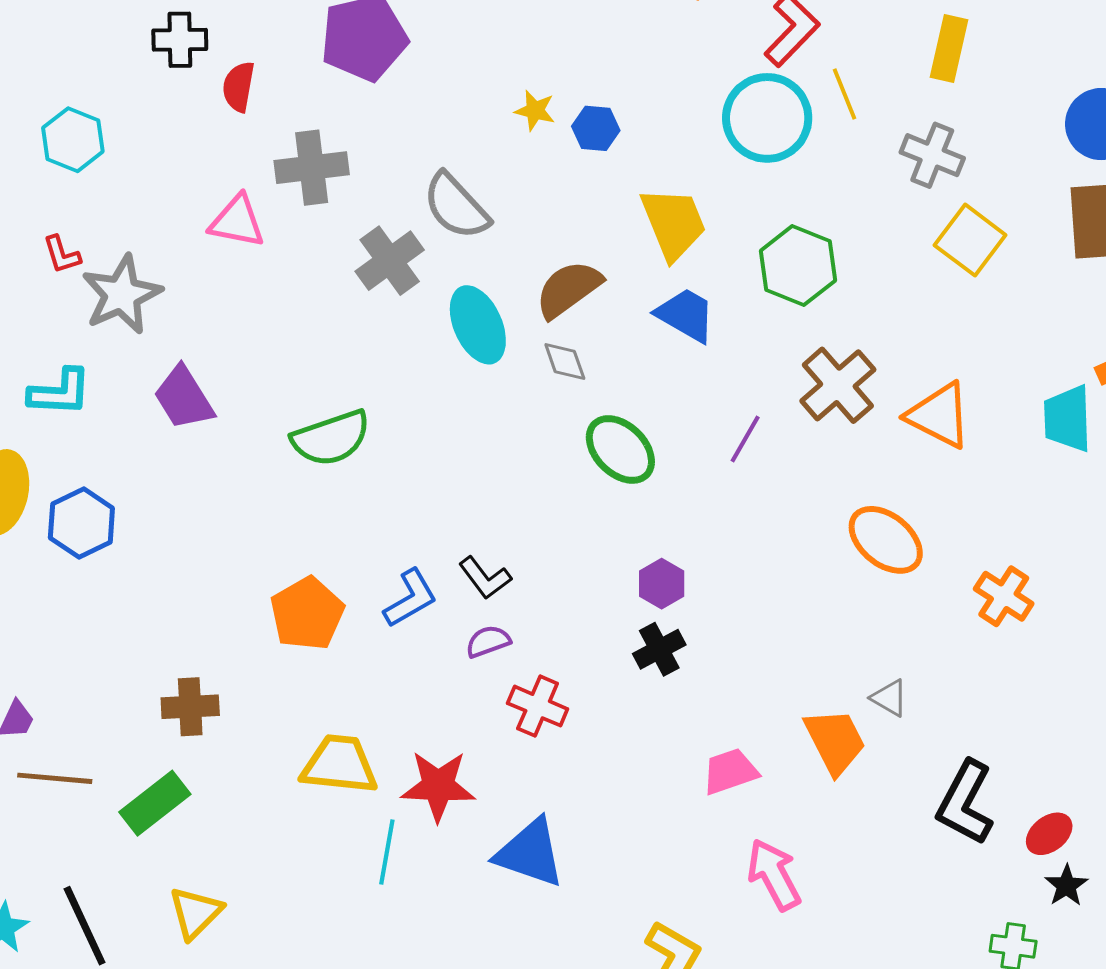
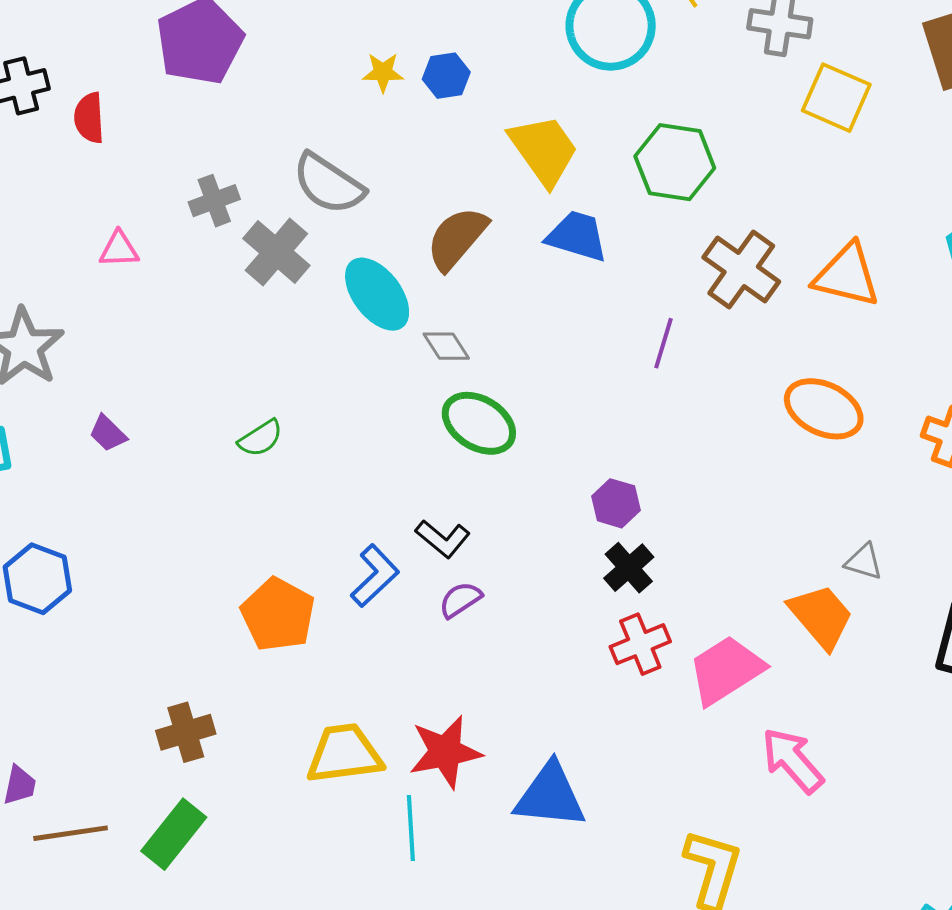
gray cross: (312, 168) -> (214, 201), moved, size x0.7
pink triangle: (237, 221) -> (119, 249), size x0.7
gray diamond: (565, 362) -> (446, 346), moved
purple trapezoid: (184, 398) -> (108, 433), size x0.6
green semicircle: (331, 438) -> (260, 438), size x0.6
green ellipse: (620, 449) -> (479, 423), moved
red cross: (538, 706) -> (640, 644), moved, turned -32
pink trapezoid: (730, 771) -> (726, 670), size x1.4

